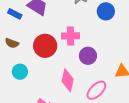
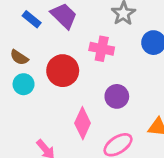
pink cross: (70, 36) -> (102, 49), moved
cyan circle: (20, 72) -> (24, 84), moved

